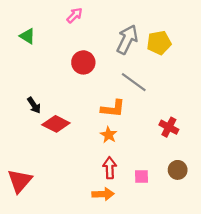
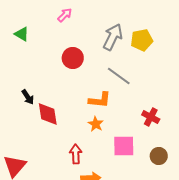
red diamond: (56, 124) -> (48, 114), turned 55
red arrow: (110, 168) -> (76, 154), moved
pink square: (141, 176) -> (124, 146), moved, size x1.6

